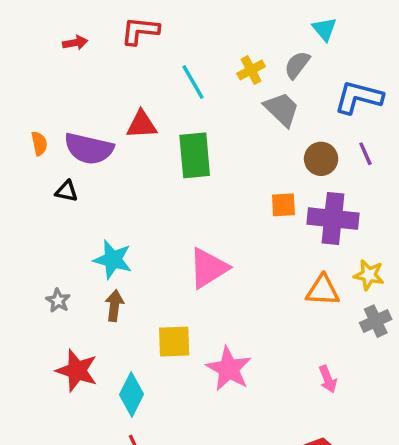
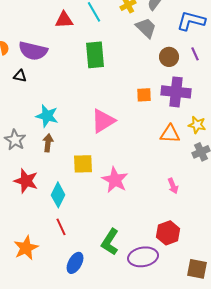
red triangle: (142, 125) -> (64, 20), moved
orange square: (283, 205) -> (144, 95), moved
gray star: (58, 301) -> (15, 140), size x1.5

